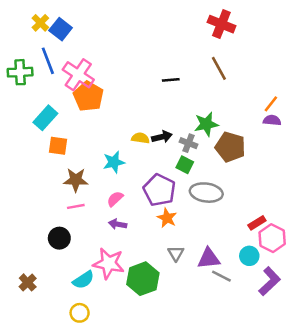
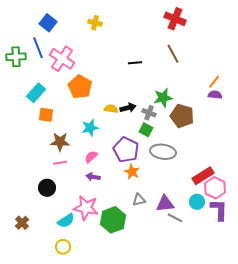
yellow cross: (40, 23) -> (95, 23), moved, turned -32
orange pentagon: (88, 96) -> (80, 87), moved
red rectangle: (257, 223) -> (203, 176), size x1.5
gray triangle: (176, 253) -> (139, 200), turned 48
purple L-shape: (270, 281) -> (219, 210), moved, turned -45

